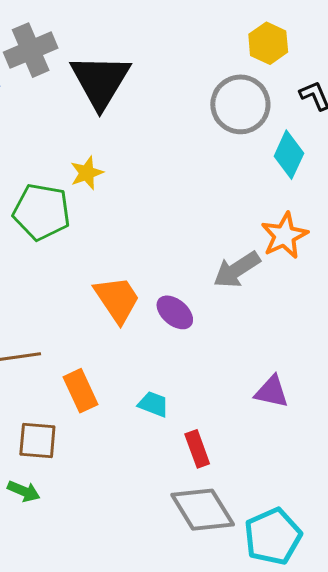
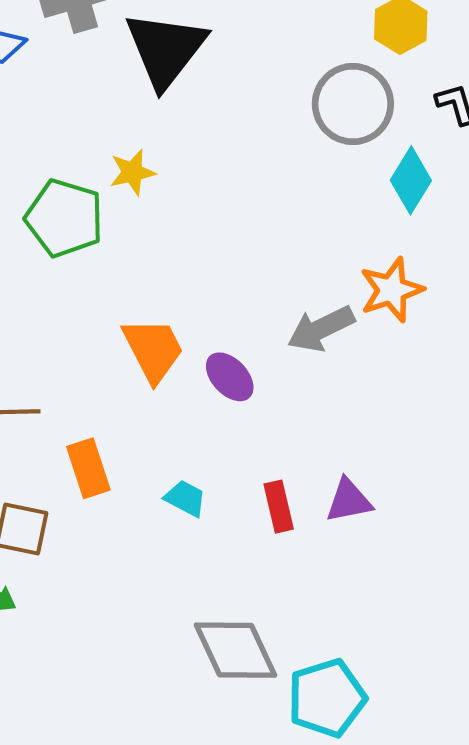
purple triangle: (272, 392) -> (349, 501), turned -30
red rectangle: (197, 449) -> (279, 507), moved

